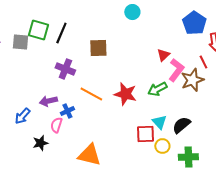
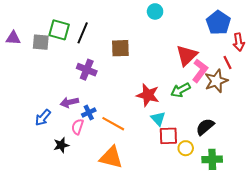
red triangle: (163, 55) -> (187, 55), size x1.6
orange line: (91, 94) -> (113, 124), moved
cyan triangle: (159, 122) -> (158, 119), moved

